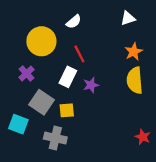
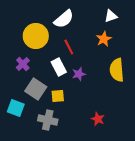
white semicircle: (74, 22) -> (64, 19), size x1.5
orange star: (134, 52) -> (104, 39), moved
white rectangle: (68, 77) -> (59, 67), turned -54
red star: (143, 137) -> (98, 119), moved

